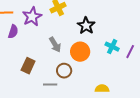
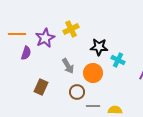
black star: (86, 26) -> (99, 47), turned -30
cyan cross: (112, 47) -> (118, 60), moved
gray line: (50, 85) -> (93, 106), moved

